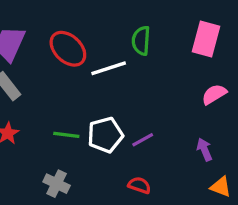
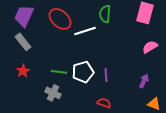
purple line: (143, 140) -> (106, 75), turned -64
purple arrow: (204, 149) -> (144, 81), turned 48
gray cross: (57, 184) -> (53, 93), moved

